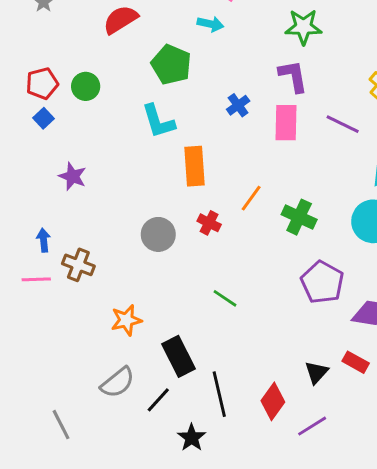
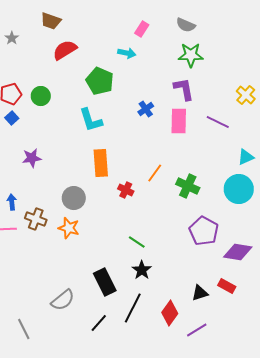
orange rectangle: (195, 166) -> (101, 163), moved
purple star: (73, 176) -> (32, 158), turned -30
gray circle: (158, 234) -> (74, 198), moved
orange star: (126, 320) -> (69, 228), moved, turned 30
black triangle: (316, 372) -> (200, 293), turned 30
black line: (219, 394) -> (133, 308), turned 40
black line: (158, 400) -> (99, 323), moved
black star: (192, 438) -> (142, 270), moved

